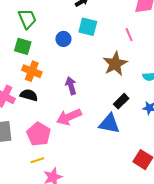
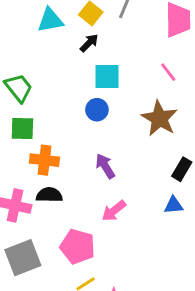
blue circle: (63, 39) -> (97, 110), moved
pink arrow: (69, 117) -> (114, 211), size x0.7
blue triangle: (109, 124) -> (173, 205), size x0.6

